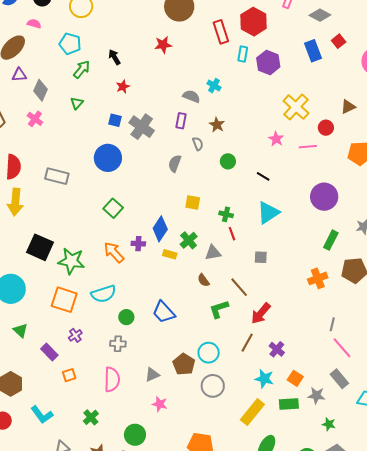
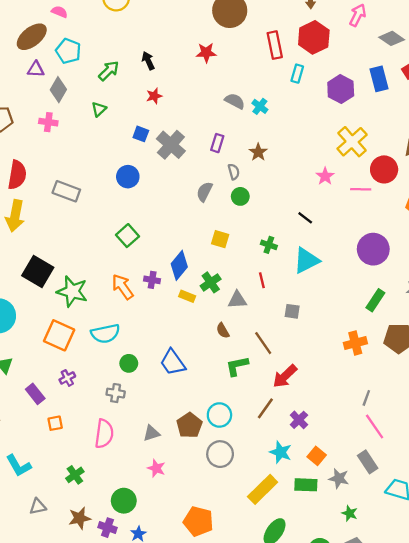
cyan pentagon: (70, 44) -> (68, 51), moved
purple hexagon: (268, 62) -> (341, 89), moved
gray semicircle: (191, 96) -> (235, 101), moved
pink cross: (35, 119) -> (48, 122), turned -35
red circle: (326, 128) -> (384, 169), size x1.5
blue circle: (108, 158) -> (128, 177), size x0.7
green circle: (228, 161) -> (240, 196), moved
green cross: (226, 214) -> (269, 245), moved

